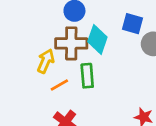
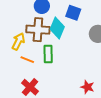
blue square: (132, 24) -> (73, 13), moved
orange line: (59, 85) -> (27, 60), turned 48

